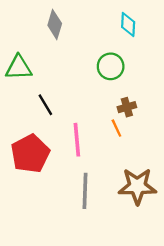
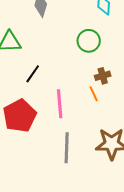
black line: (45, 105) -> (33, 74), turned 66

